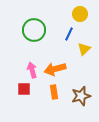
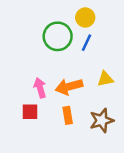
yellow circle: (80, 14) -> (85, 17), moved
green circle: (34, 30) -> (58, 36), moved
yellow triangle: (84, 49) -> (105, 79), moved, turned 32

